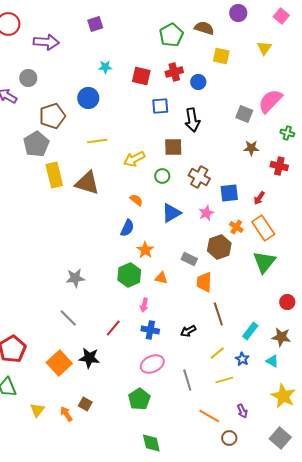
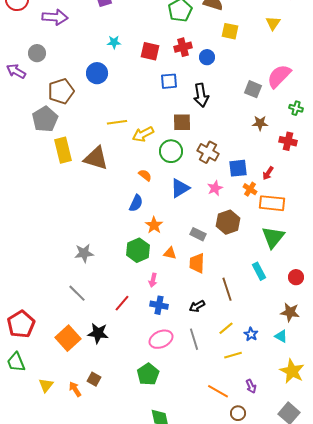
yellow line: (97, 141) -> (117, 122), moved
green circle: (162, 176) -> (171, 151), size x1.5
orange cross: (236, 227) -> (250, 189), moved
orange rectangle: (263, 228) -> (272, 203), turned -50
orange trapezoid: (204, 282) -> (197, 263), moved
cyan rectangle: (250, 331) -> (259, 271), moved, turned -66
gray line: (187, 380) -> (194, 339), moved

